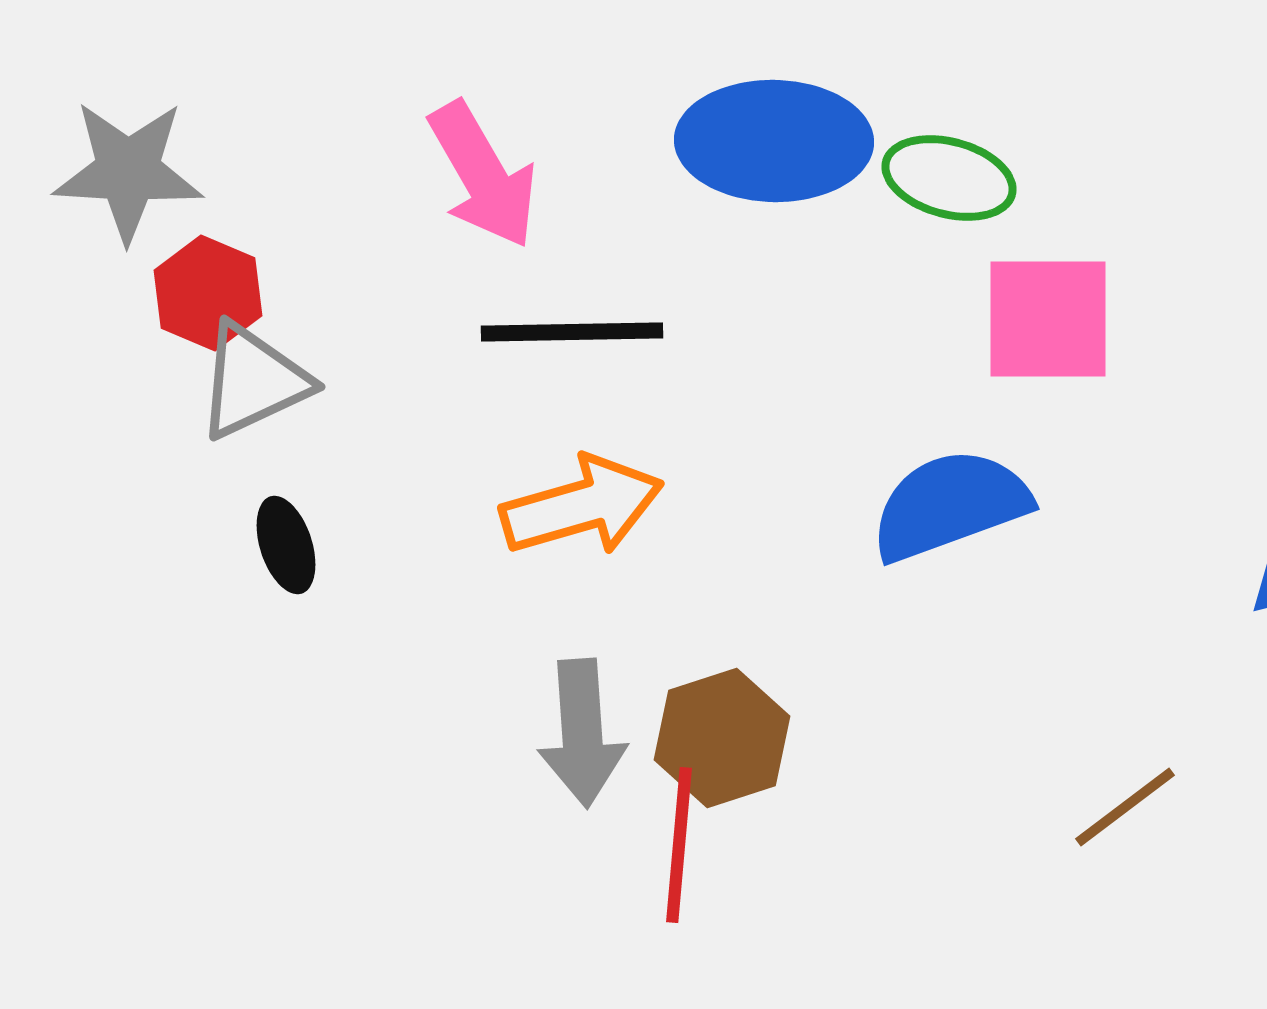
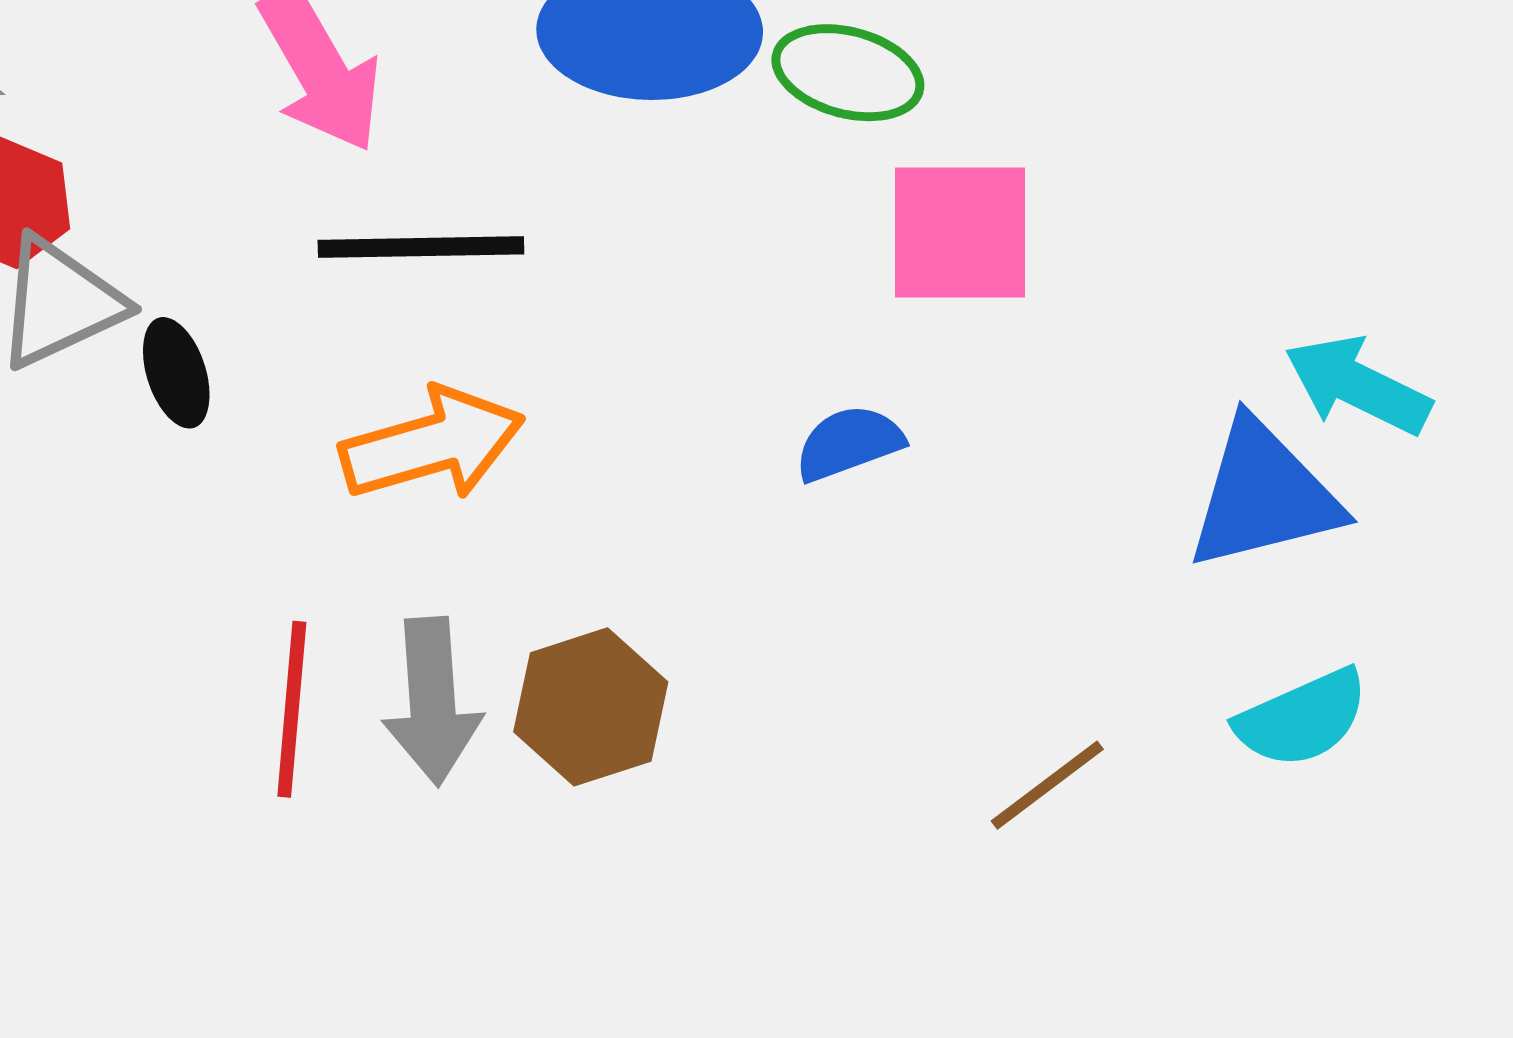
blue semicircle: (950, 505) -> (849, 443), size x0.6
black ellipse: (286, 545) -> (176, 373), moved
red line: (679, 845) -> (292, 709), moved

